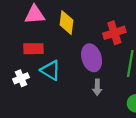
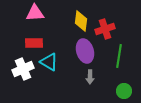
yellow diamond: (67, 23) -> (81, 21), moved
white cross: (21, 78) -> (23, 69), size x1.5

